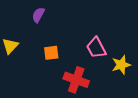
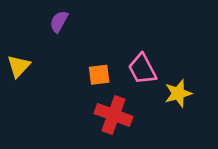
orange square: (51, 53) -> (99, 75), moved

